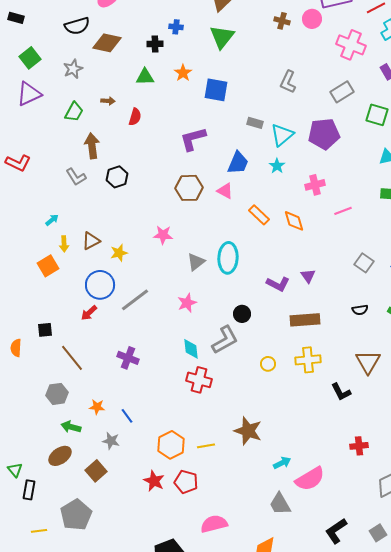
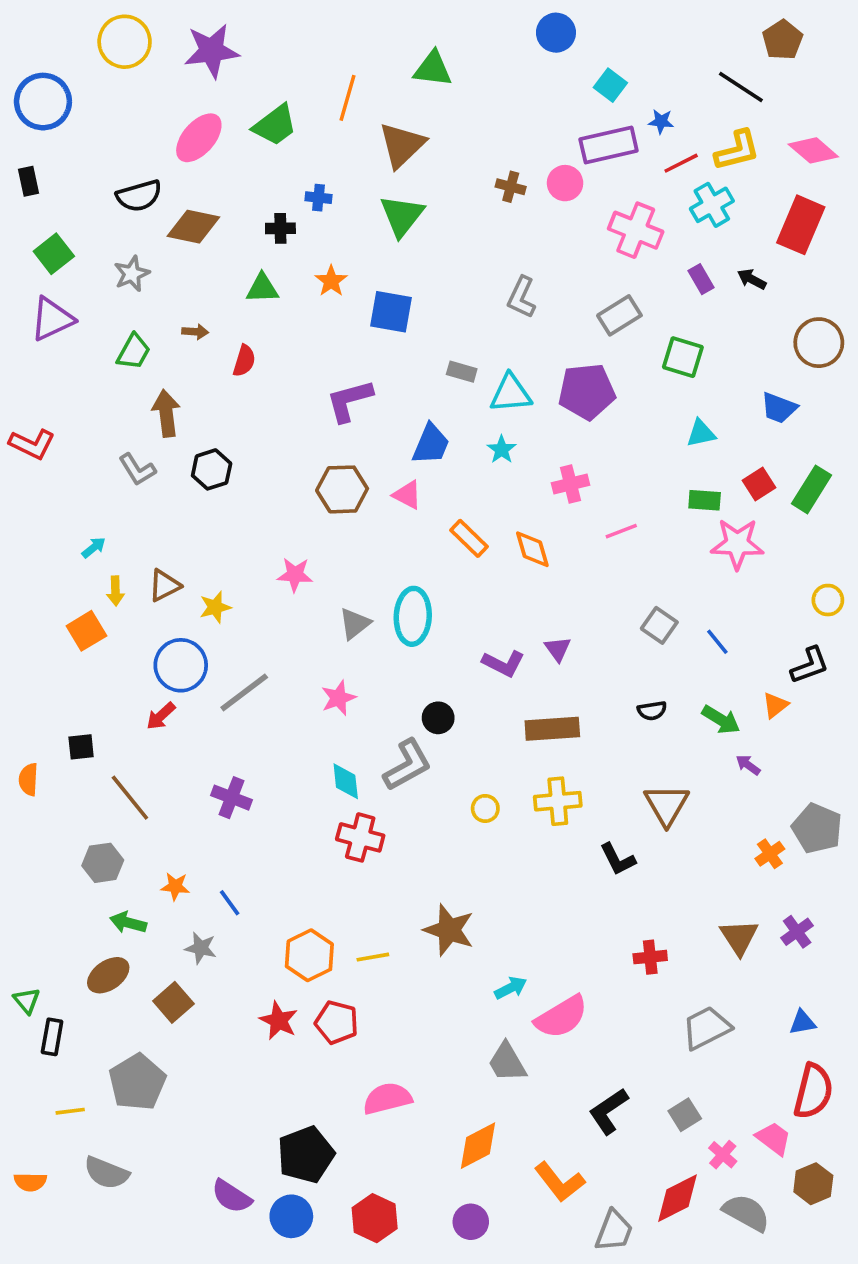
black rectangle: (16, 18) -> (28, 181), turned 63
cyan triangle: (282, 135) -> (511, 393), turned 35

